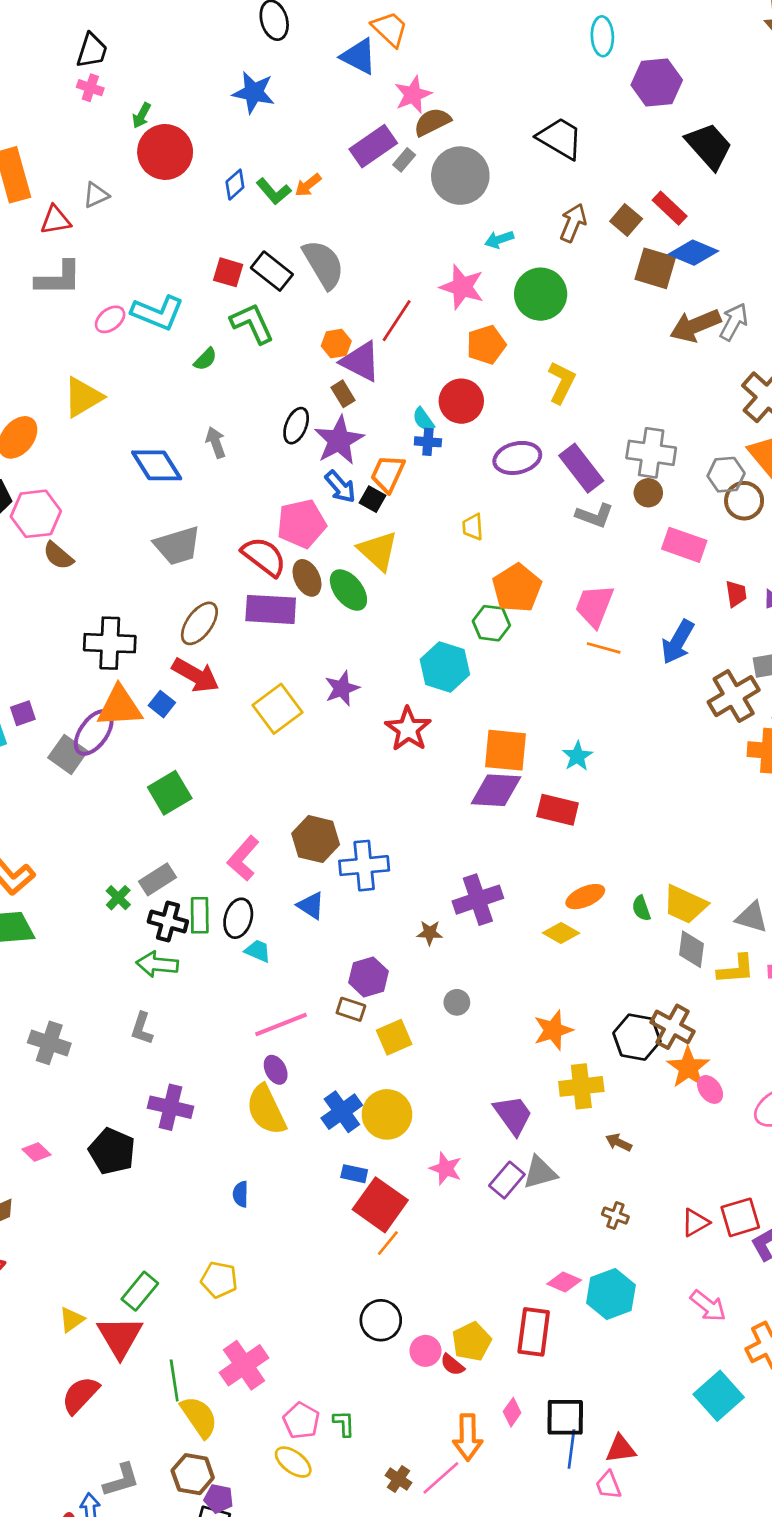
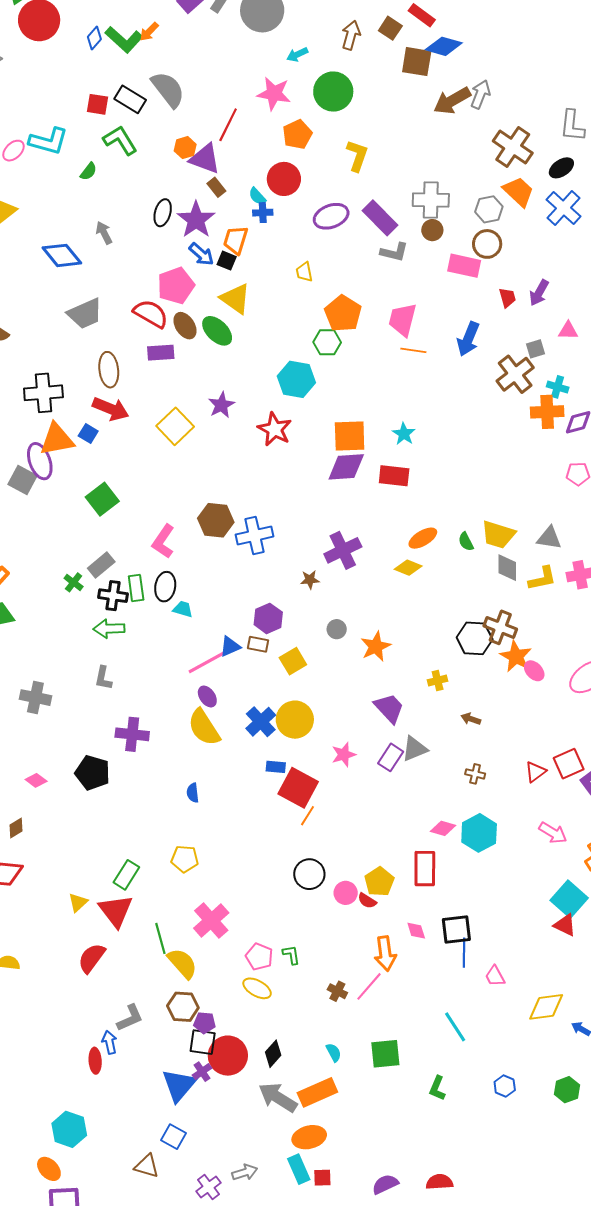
green L-shape: (274, 191) -> (124, 40), size x1.4
brown rectangle: (343, 394) -> (216, 187), moved
brown circle: (744, 501) -> (487, 244), moved
purple rectangle: (271, 609) -> (161, 353), size x0.7
brown ellipse: (199, 623) -> (109, 370), turned -36
purple ellipse: (94, 732) -> (40, 461), turned -48
blue triangle: (311, 906) -> (230, 647), moved, turned -50
orange star: (553, 1030) -> (376, 646), moved
yellow cross: (581, 1086) -> (438, 681), size x0.6
pink star: (446, 1169) -> (344, 755), turned -30
pink diamond: (512, 1412) -> (416, 931), turned -45
red triangle: (621, 1449) -> (565, 925), moved, turned 40

